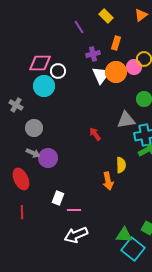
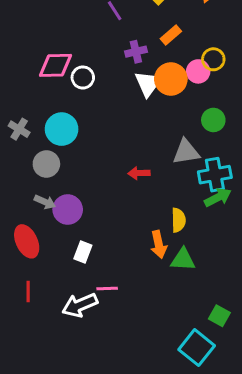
orange rectangle: (116, 43) -> (171, 35), turned 32
cyan circle: (44, 86) -> (62, 129), moved
red arrow: (95, 134) -> (139, 173), turned -56
white rectangle: (58, 198) -> (83, 252), moved
white arrow: (76, 235) -> (80, 305), moved
green triangle: (124, 235) -> (183, 260), moved

